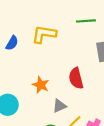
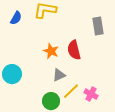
orange star: (41, 85) -> (51, 51), moved

